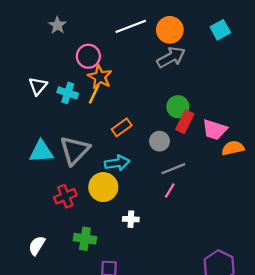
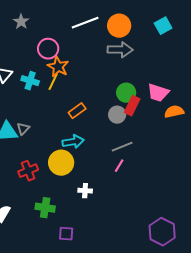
gray arrow: (171, 57) -> (120, 50), turned 30
pink trapezoid: (215, 130) -> (158, 93), moved
gray circle: (160, 141) -> (117, 115), moved
orange semicircle: (233, 148) -> (174, 112), moved
gray triangle: (75, 150) -> (23, 129), moved, size x0.5

